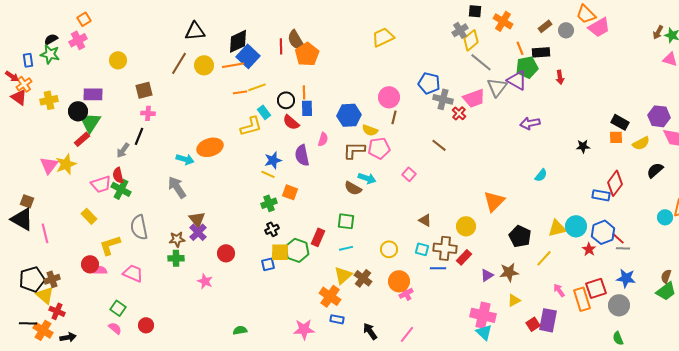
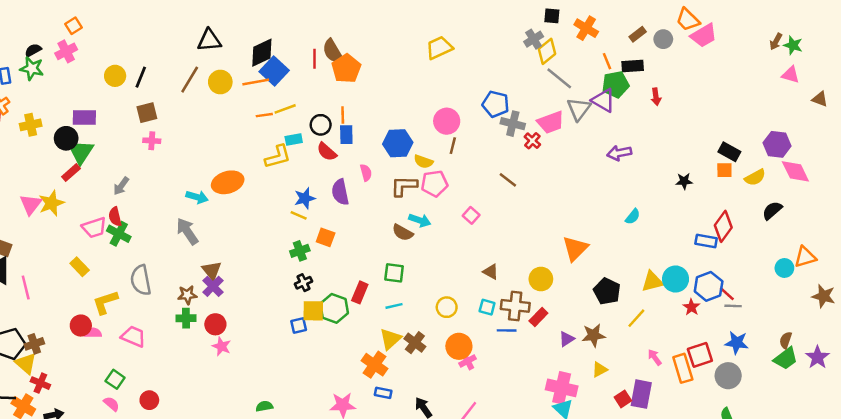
cyan rectangle: (264, 112) -> (294, 140), turned -64
black line: (139, 136) -> (141, 77), moved
pink semicircle: (323, 139) -> (366, 173), turned -32
red circle: (226, 253) -> (215, 324), moved

